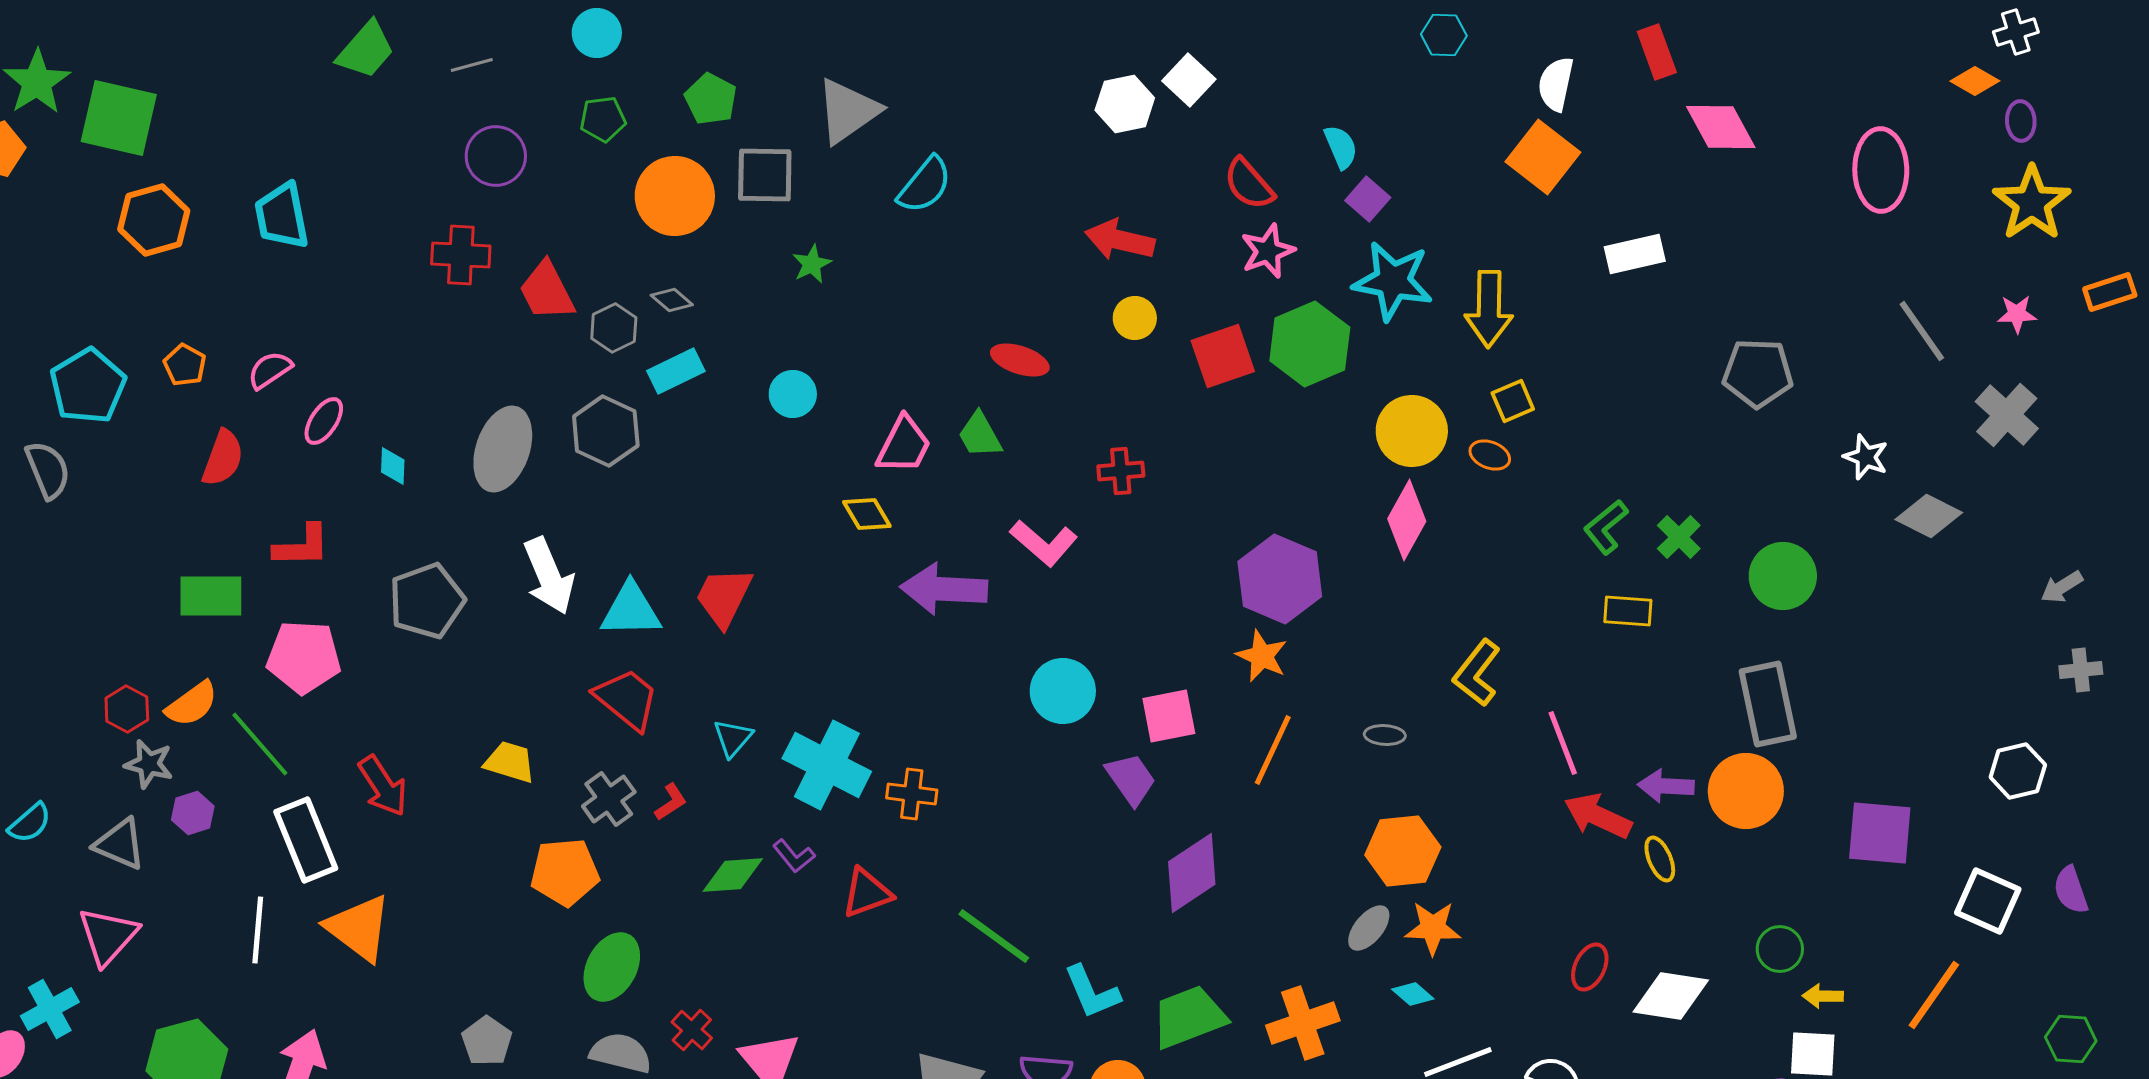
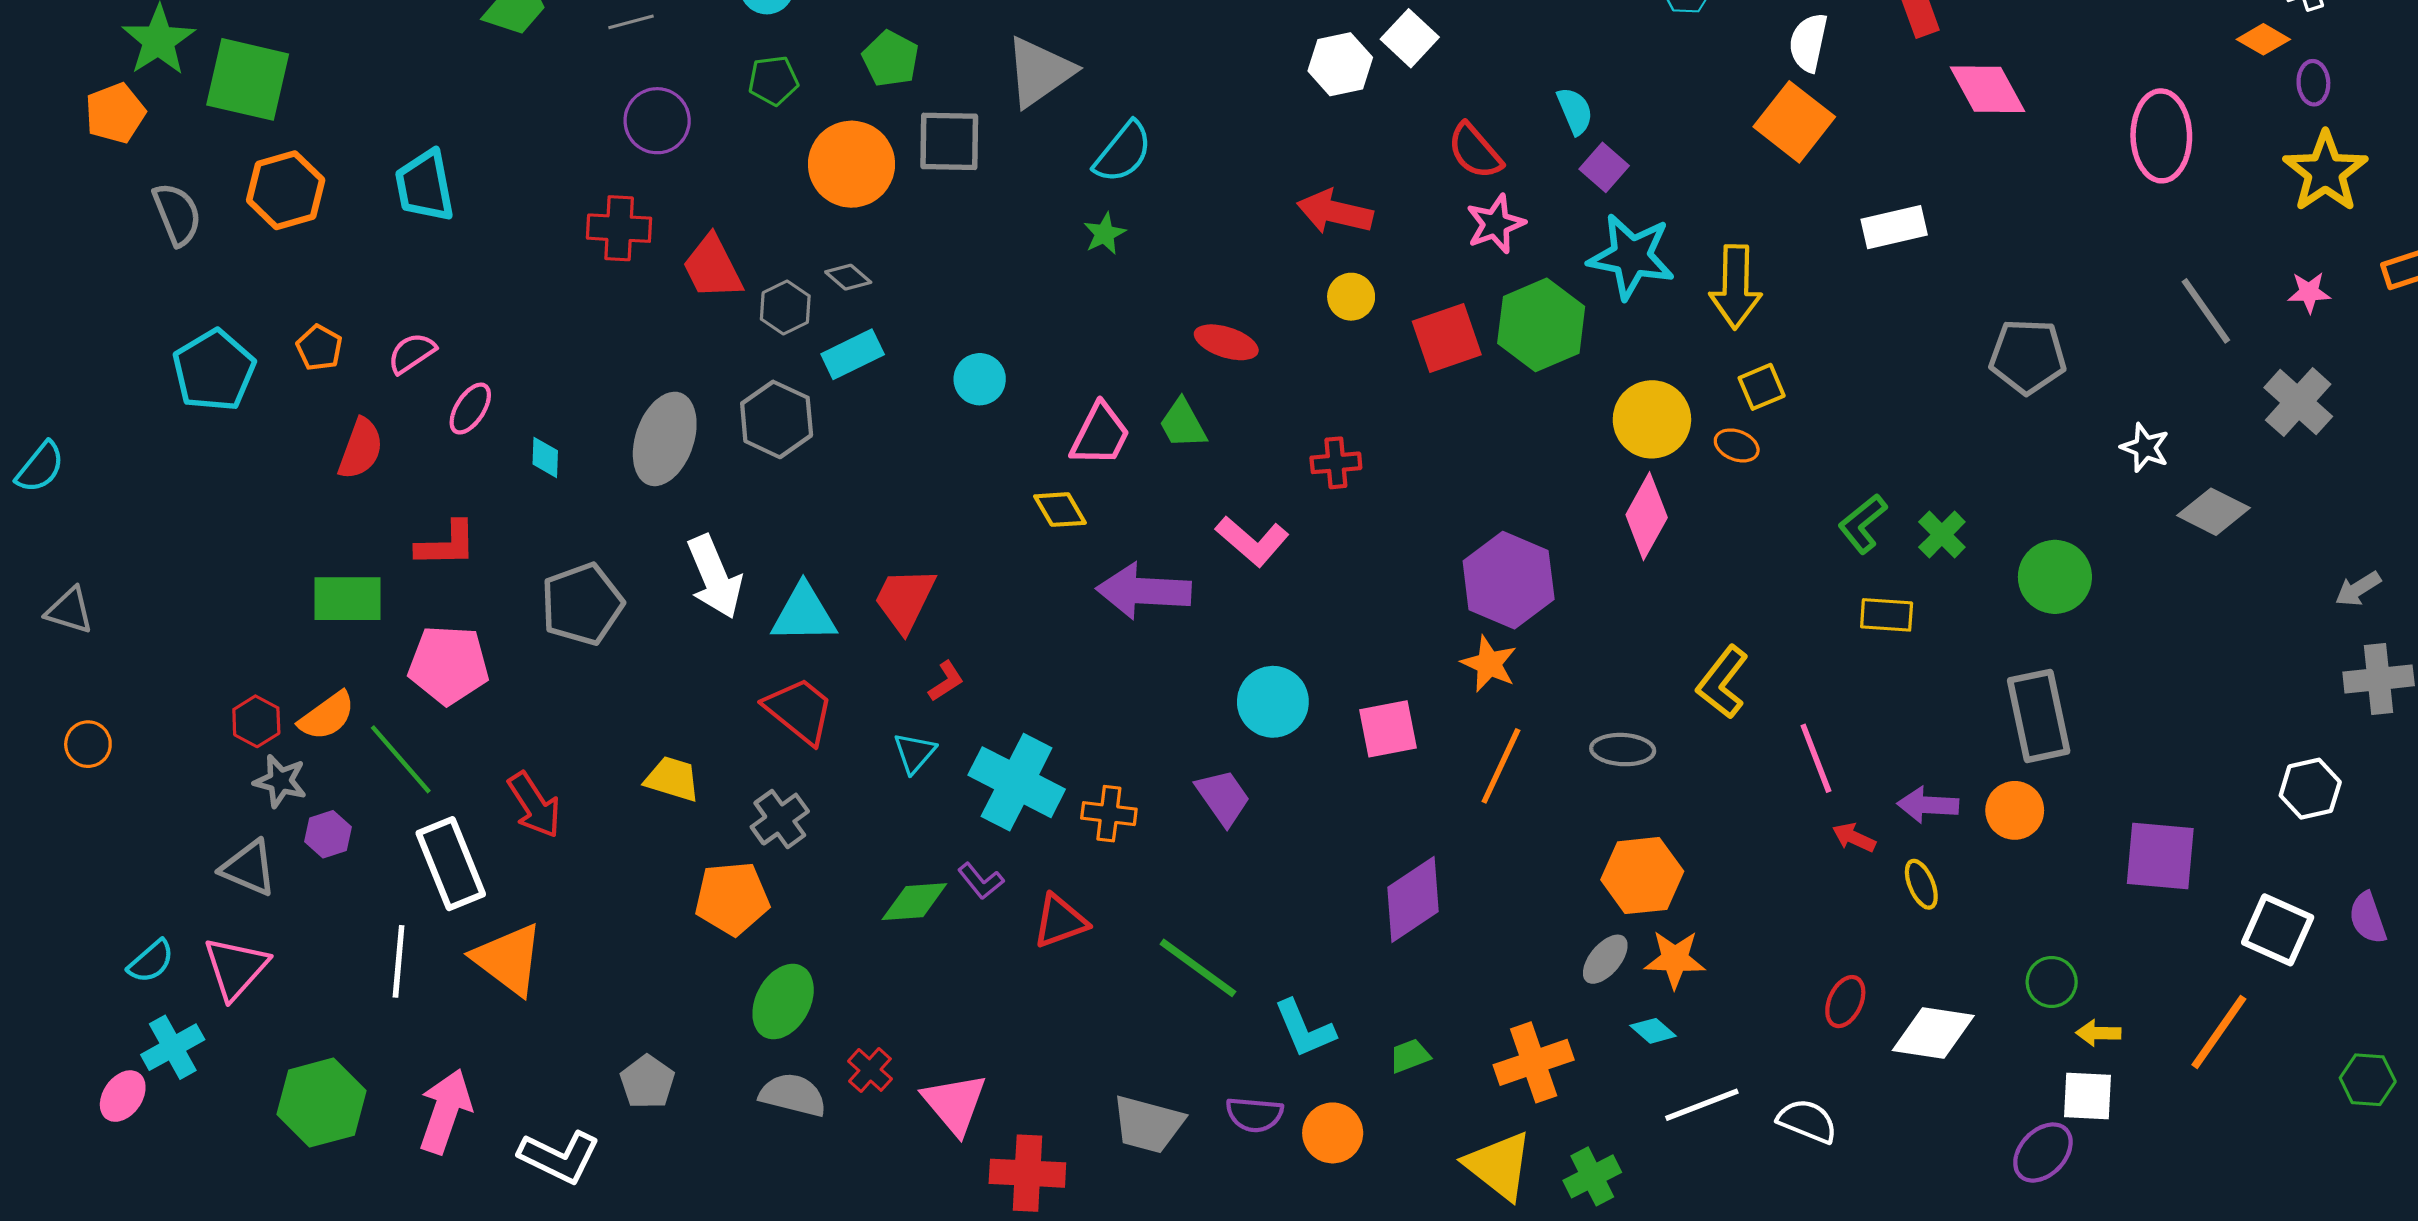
green star: (812, 264) -> (1105, 234), moved
gray semicircle: (48, 470) -> (177, 214), moved
gray cross: (2081, 670) -> (2379, 679), size x1.5
gray ellipse: (1385, 735) -> (1623, 750), size x1.4
purple trapezoid: (1131, 779) -> (1223, 797), moved
orange circle: (1746, 791) -> (2015, 810), size x0.7
red L-shape: (671, 802) -> (946, 681), moved
red arrow: (1598, 816) -> (1854, 838), size x0.6
cyan semicircle: (30, 823) -> (151, 961), moved
green trapezoid: (1189, 1017) -> (1410, 1056), size x0.5

